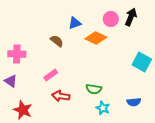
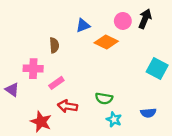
brown semicircle: (57, 41) -> (54, 45), moved, turned 48
pink cross: (17, 54) -> (33, 69), moved
red star: (23, 110) -> (41, 122), moved

